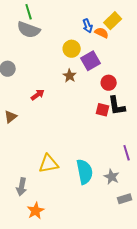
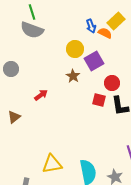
red square: (103, 110) -> (99, 100), moved

